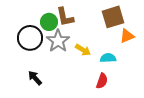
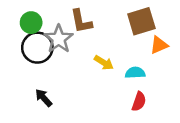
green circle: (49, 22) -> (31, 23), moved
gray star: (58, 41) -> (59, 39), moved
red semicircle: (102, 81) -> (139, 102), moved

